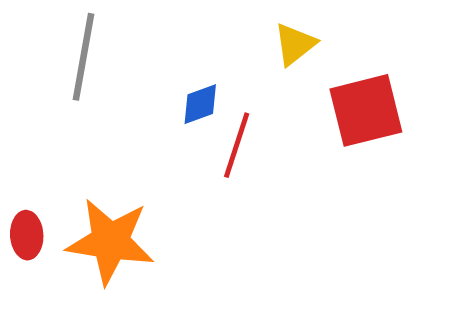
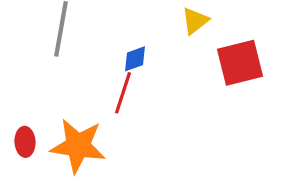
red line: (237, 145) -> (123, 93), moved

